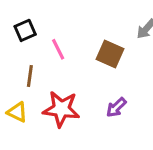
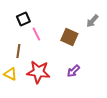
black square: (25, 30) -> (23, 19), moved

